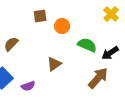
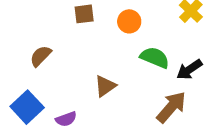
orange circle: (62, 26) -> (129, 21), moved

